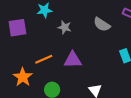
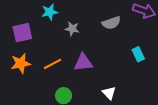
gray semicircle: (102, 24) -> (111, 23), turned -48
orange star: (23, 77) -> (21, 63), moved, turned 30

